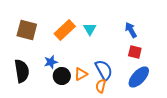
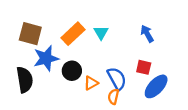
red square: (135, 52) -> (144, 67), moved
blue star: (51, 62) -> (46, 58), moved, size x1.6
black circle: (62, 76) -> (72, 71), moved

